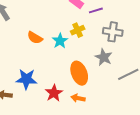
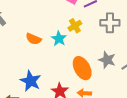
gray star: (104, 57) -> (107, 60), moved
blue star: (26, 79) -> (31, 81), turned 30

